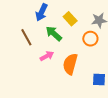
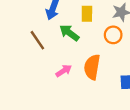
yellow rectangle: (70, 19) -> (87, 14), turned 48
pink arrow: (47, 56) -> (64, 71), moved

